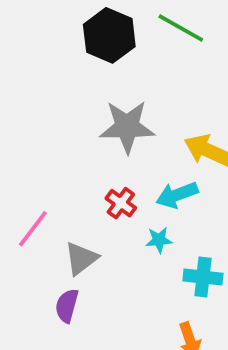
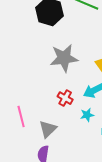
pink line: (33, 229) -> (21, 116), turned -45

